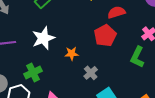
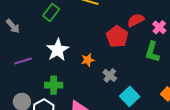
red semicircle: (116, 12) -> (136, 20), moved
green cross: (33, 72) -> (54, 85), turned 36

